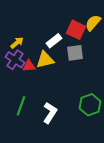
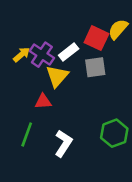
purple cross: (15, 60) -> (42, 55), moved
yellow triangle: (45, 60) -> (57, 76), turned -36
red triangle: (29, 66) -> (43, 102), moved

